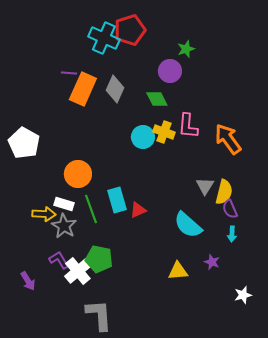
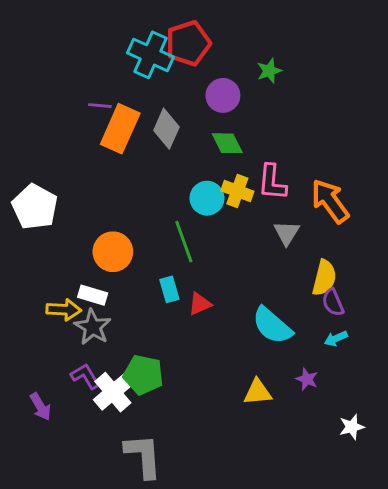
purple circle: (170, 71) -> (223, 95), moved
gray triangle: (205, 186) -> (287, 233), moved
cyan rectangle: (117, 200) -> (169, 289), size x0.7
green line: (91, 209) -> (184, 242), moved
cyan arrow: (232, 234) -> (336, 339), turned 63

